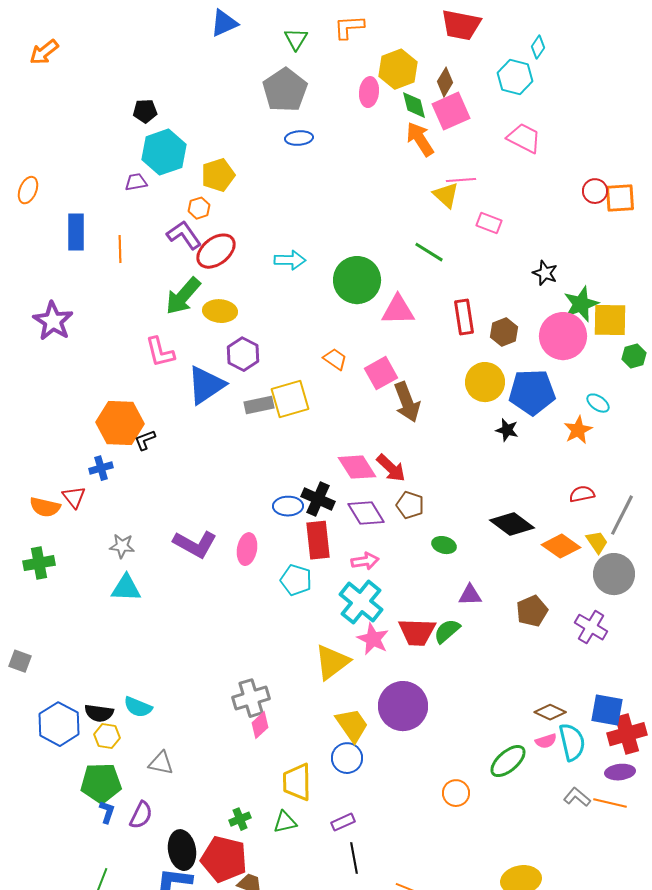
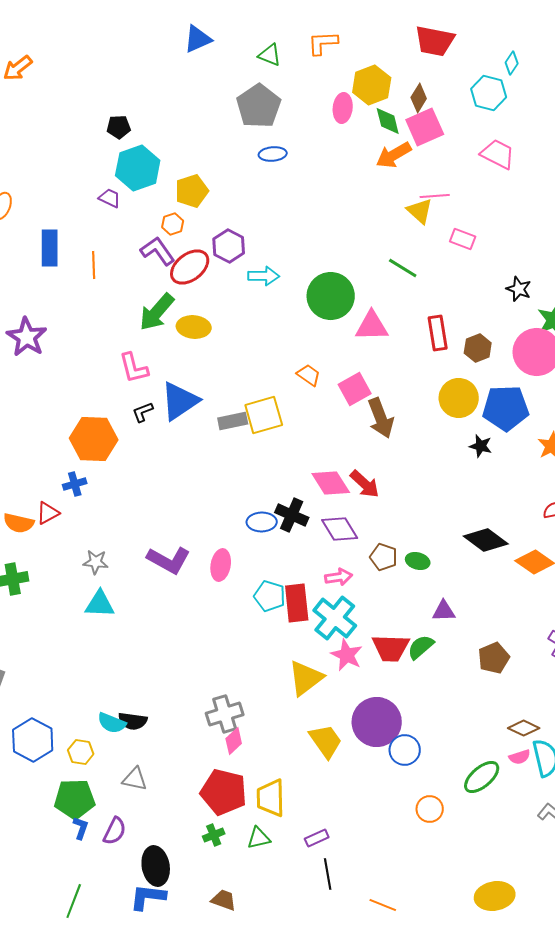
green triangle: (296, 39) -> (270, 55), turned -40
orange arrow: (420, 139) -> (394, 155), turned -87
purple trapezoid: (136, 182) -> (110, 198), turned 35
purple hexagon: (243, 354) -> (229, 246), moved
black L-shape: (145, 440) -> (143, 412), moved
red triangle: (74, 497) -> (48, 513), turned 40
brown pentagon: (410, 505) -> (384, 557), moved
red rectangle: (318, 540) -> (297, 603), moved
brown pentagon: (532, 611) -> (494, 658), moved
black semicircle: (99, 713) -> (133, 721), moved
blue circle: (347, 758) -> (405, 750), moved
red pentagon: (224, 859) -> (224, 792), moved

